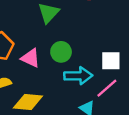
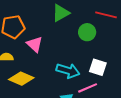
green circle: (61, 52) -> (87, 32), moved

